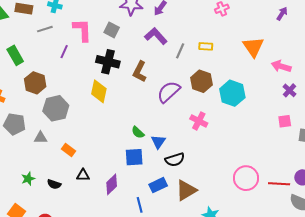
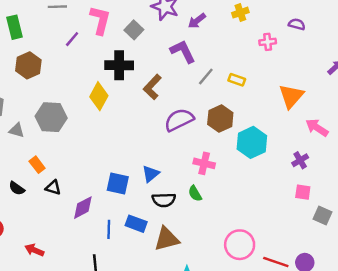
black cross: (108, 62) -> (119, 65), turned -30
purple cross: (289, 90) -> (300, 160), moved
gray hexagon: (56, 108) -> (51, 117), moved
pink cross: (199, 121) -> (204, 163), turned -30
green semicircle: (138, 132) -> (195, 193), moved
orange rectangle: (69, 150) -> (37, 165), moved
blue rectangle: (158, 185) -> (136, 224), turned 30
blue line: (140, 205) -> (109, 229), moved

